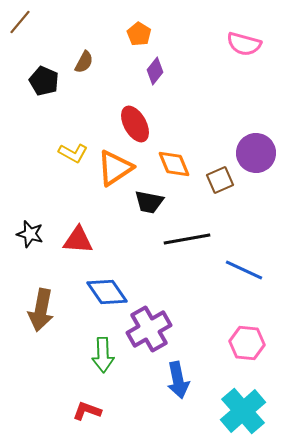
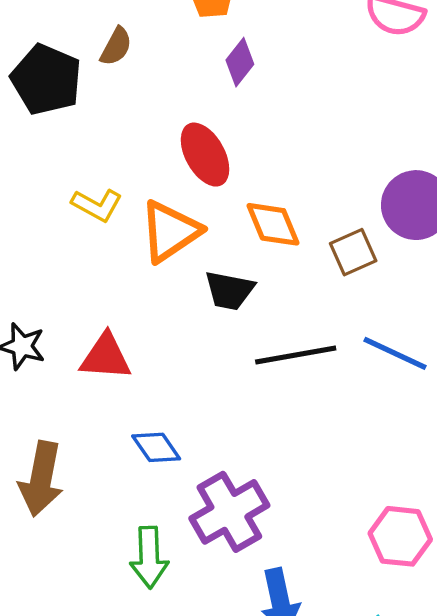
black pentagon: (44, 81) -> (46, 80), size x1.4
blue line: (244, 270) -> (395, 353), moved
blue diamond: (107, 292) -> (156, 447), size x0.7

